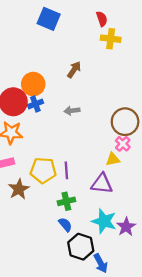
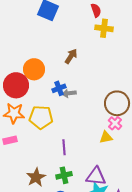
blue cross: (35, 104) -> (59, 88), moved
yellow pentagon: (43, 170) -> (41, 117), moved
purple triangle: (102, 184) -> (96, 176), moved
brown star: (19, 189) -> (36, 177), moved

